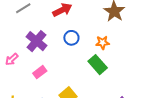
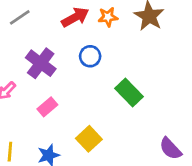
orange star: (103, 43) -> (108, 17), moved

